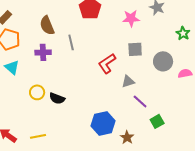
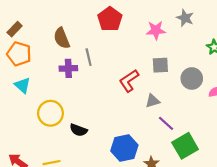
purple cross: (43, 52) -> (68, 68), moved
yellow circle: (37, 92) -> (50, 113), size x1.5
black semicircle: (57, 98) -> (79, 130), moved
green square: (157, 121) -> (185, 146), size x1.6

